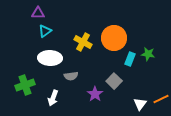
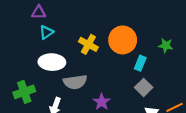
green star: (148, 54) -> (166, 45), moved
gray semicircle: (71, 76) -> (75, 82), size x1.5
gray square: (114, 81) -> (144, 87), moved

